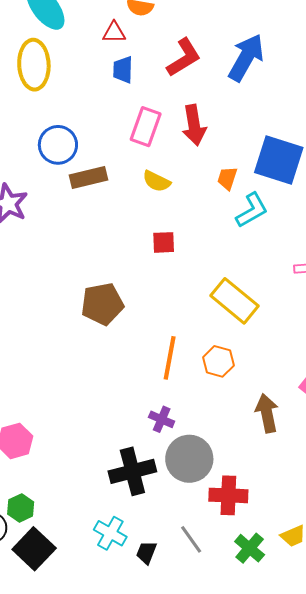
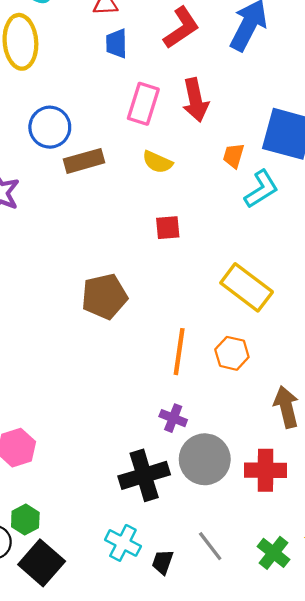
red cross: (228, 495) -> (265, 470), moved

